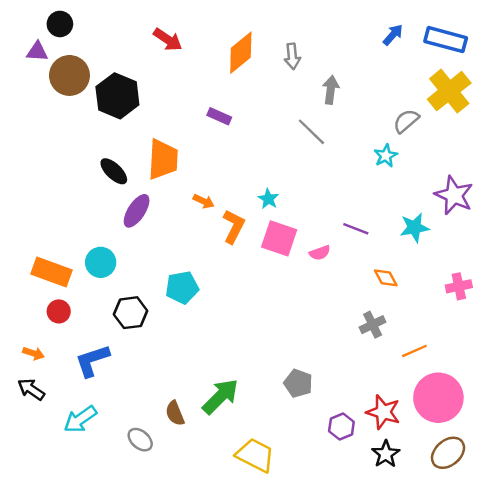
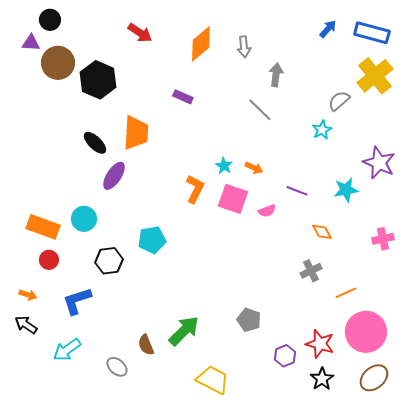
orange arrow: (204, 201) -> (254, 168), moved

